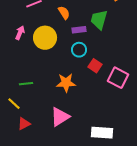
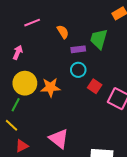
yellow circle: (45, 38) -> (25, 83), moved
orange star: (66, 83) -> (51, 87), moved
green line: (26, 84) -> (16, 105), moved, turned -56
pink triangle: (60, 117) -> (59, 139), turned -50

